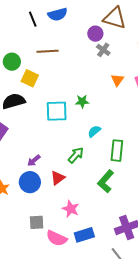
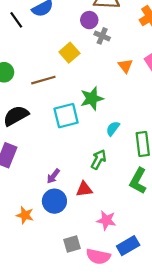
brown line: (48, 51) -> (43, 80), moved
yellow square: (30, 78) -> (69, 53), moved, turned 36
green star: (82, 101) -> (92, 98), size x1.5
red triangle: (58, 178) -> (84, 189), turned 42

